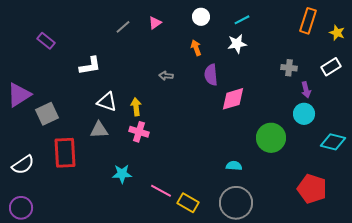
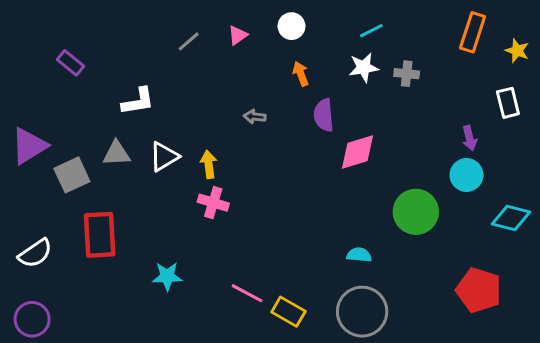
white circle: (201, 17) -> (291, 26), moved
white rectangle: (331, 67) -> (508, 103), turned -72
gray cross: (289, 68) -> (407, 74), moved
white triangle: (107, 102) -> (164, 157), turned -50
gray triangle: (99, 130) -> (116, 153), moved
cyan star: (122, 174) -> (167, 276), moved

